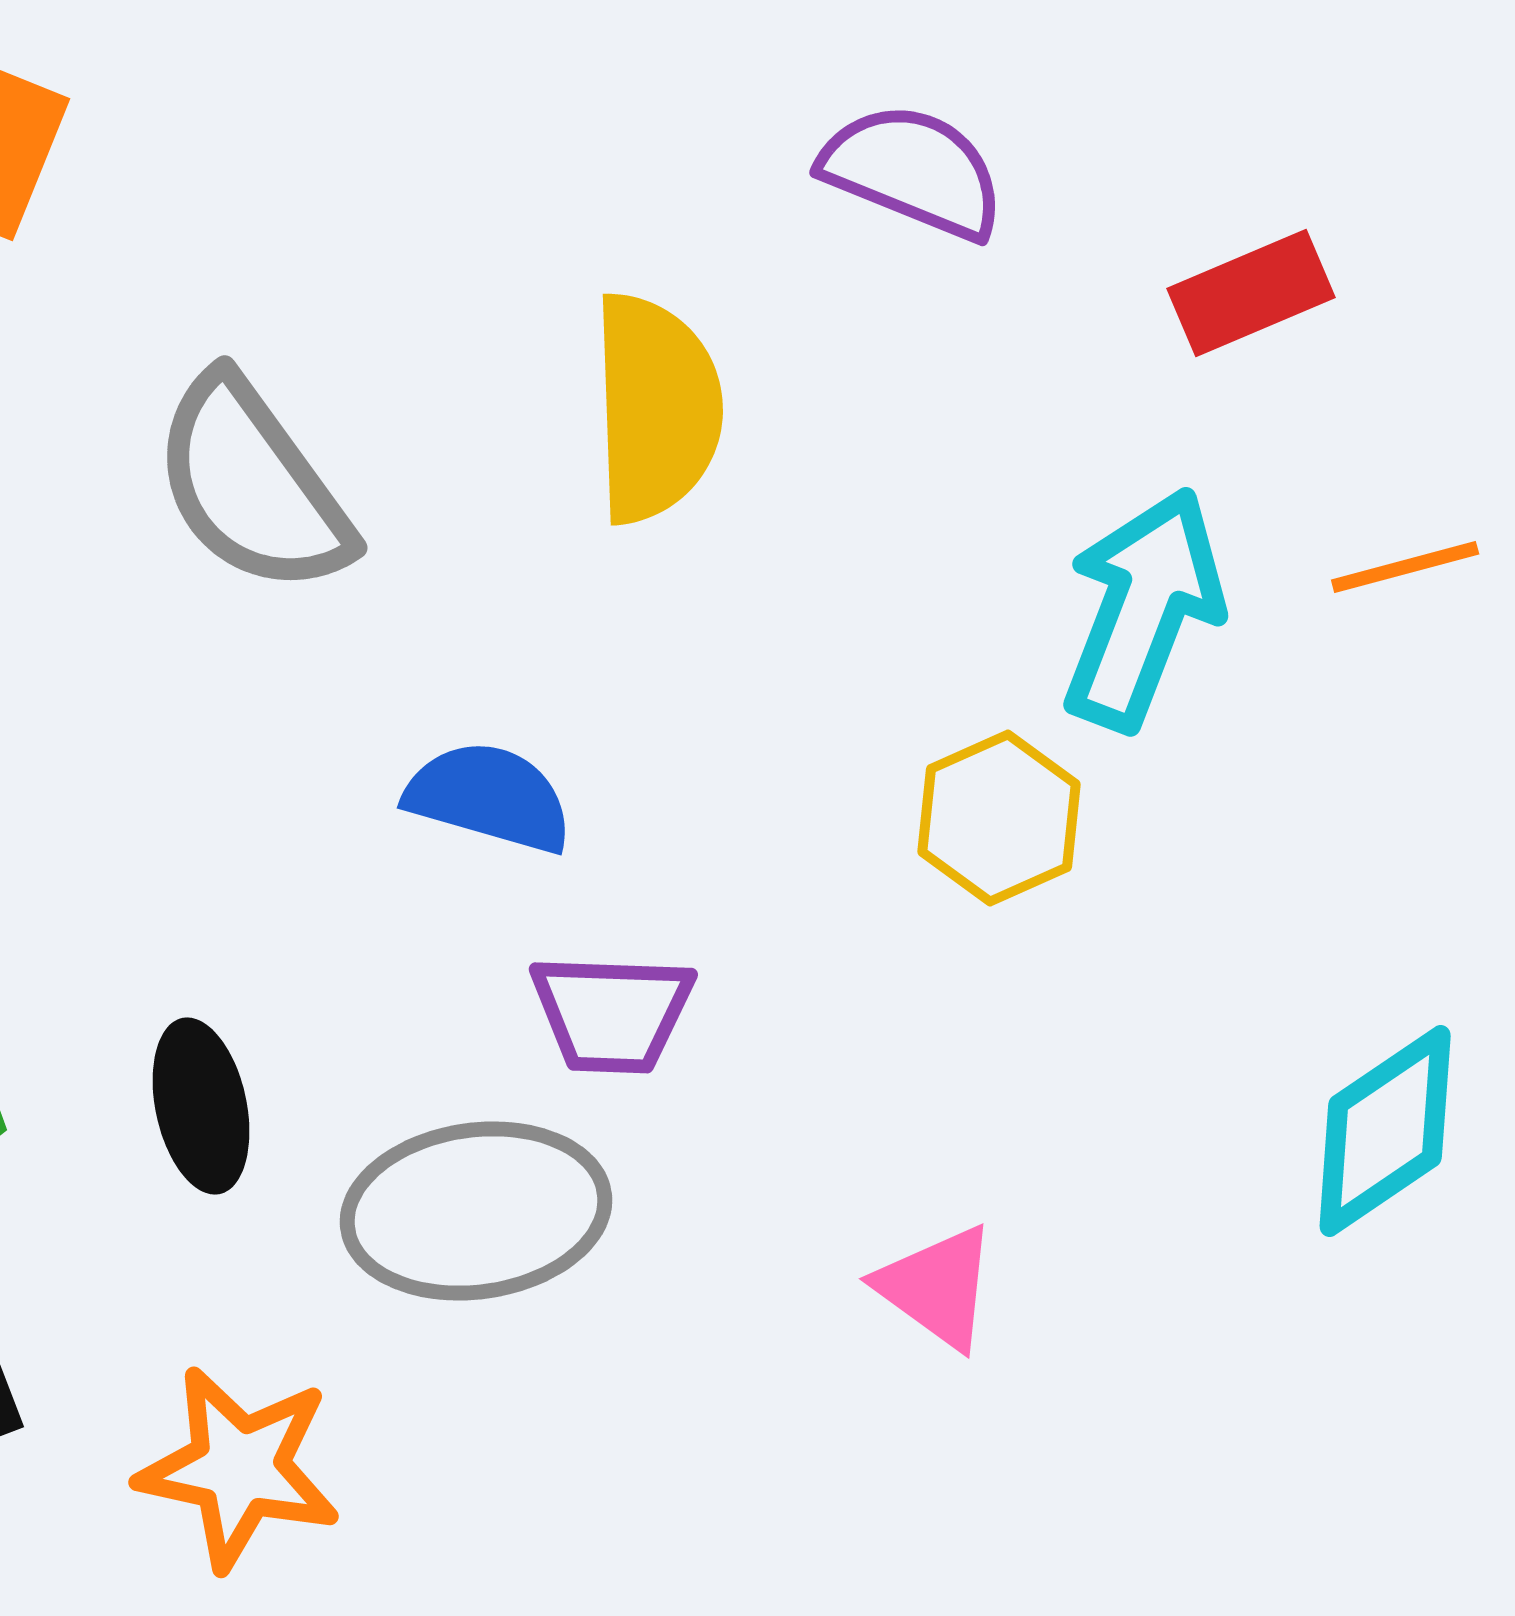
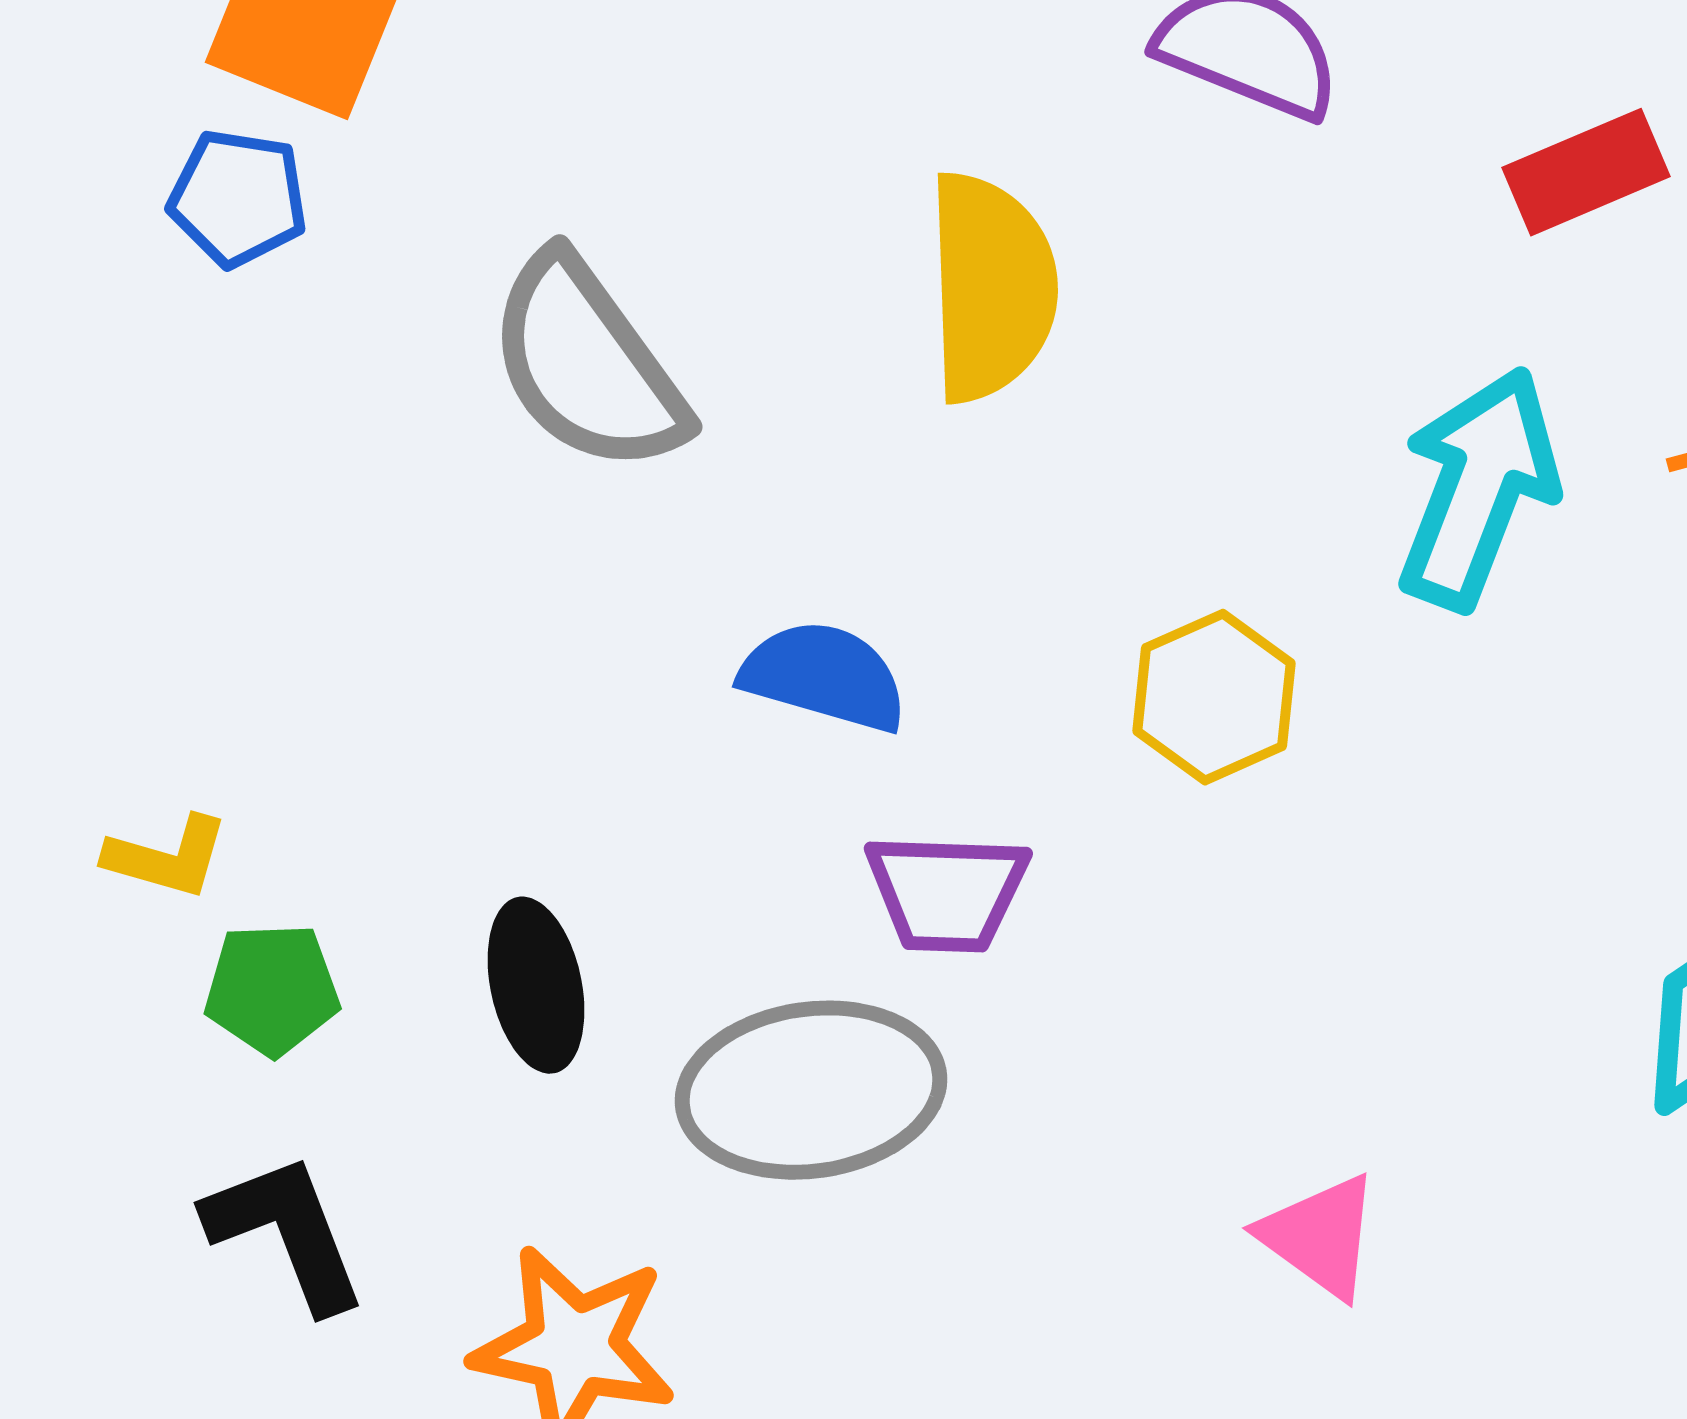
yellow hexagon: (999, 818) -> (1214, 697), moved
pink triangle: (937, 1287) -> (1320, 1236), moved

